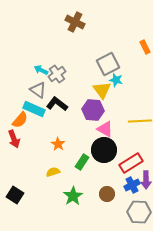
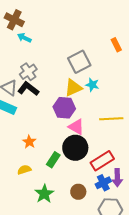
brown cross: (75, 22) -> (14, 20), moved
cyan arrow: (41, 70) -> (24, 38), moved
cyan star: (116, 80) -> (92, 85), moved
yellow triangle: (102, 90) -> (73, 88), turned 42
black L-shape: (57, 104) -> (28, 89), moved

